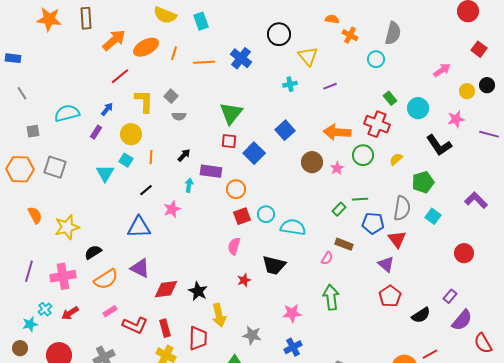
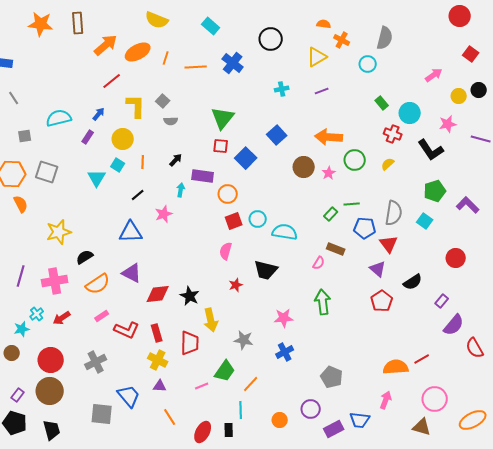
cyan rectangle: (201, 21) -> (211, 26), moved, turned -30
yellow triangle: (308, 56) -> (317, 57), moved, turned 40
red cross: (377, 124) -> (393, 134), moved, size x0.7
green pentagon: (423, 182) -> (435, 191), moved
orange semicircle: (35, 215) -> (21, 204), moved
black semicircle: (421, 315) -> (413, 282), moved

